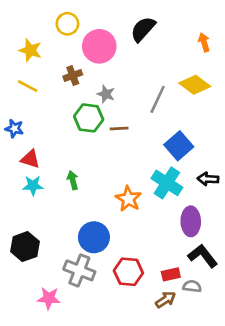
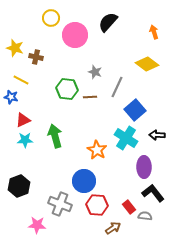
yellow star: (30, 50) -> (15, 48), moved
brown cross: (73, 75) -> (36, 57), moved, turned 32
yellow line: (28, 86) -> (21, 80), moved
gray star: (106, 94) -> (95, 72), moved
gray line: (158, 99) -> (117, 87), moved
red triangle: (30, 159) -> (23, 120), turned -42
green arrow: (73, 180) -> (55, 136), size x1.6
blue circle: (94, 237) -> (84, 181), moved
red rectangle: (171, 274) -> (129, 207), turned 64
brown arrow: (166, 300) -> (113, 228), moved

